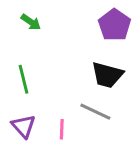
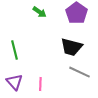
green arrow: (31, 22) -> (39, 12), moved
gray line: (95, 112) -> (79, 72), moved

